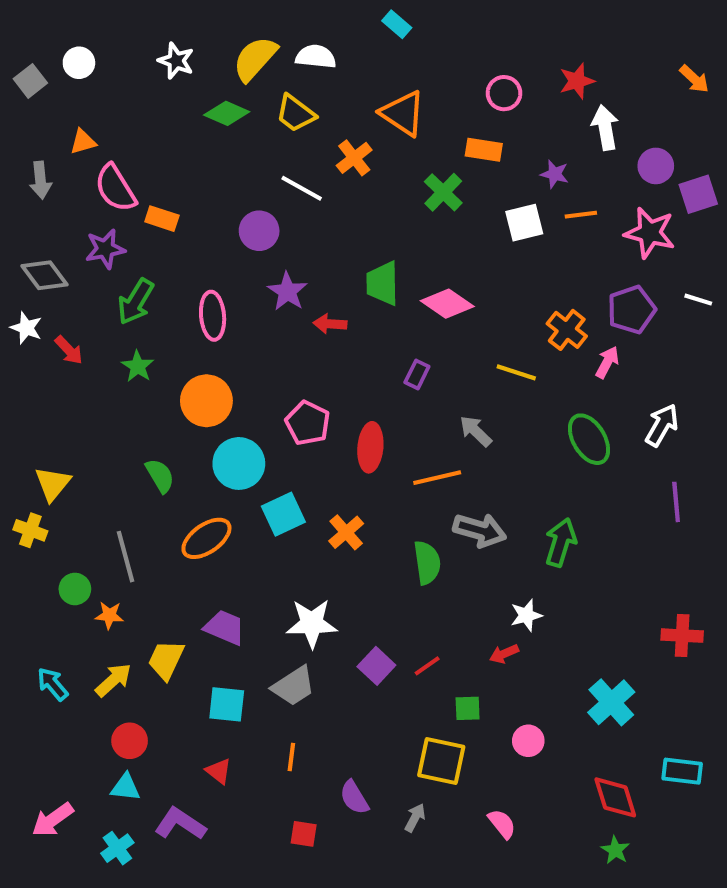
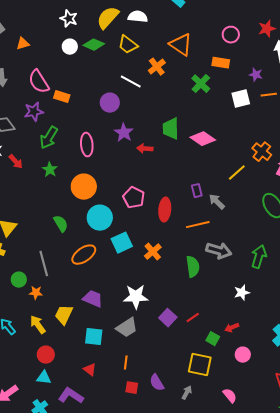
white circle: (79, 63) -> (70, 47), moved
orange triangle: (83, 142) -> (23, 44), moved
yellow line: (516, 372) -> (237, 173), turned -60
purple rectangle: (417, 374) -> (197, 191), moved, turned -40
red arrow: (504, 654) -> (232, 328), moved
yellow arrow: (113, 680) -> (38, 325), turned -84
green square: (468, 708) -> (213, 339), turned 32
red square: (304, 834) -> (132, 388), moved

